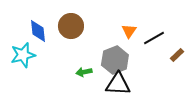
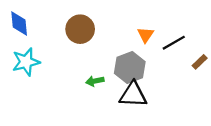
blue diamond: (38, 31) -> (19, 24), moved

